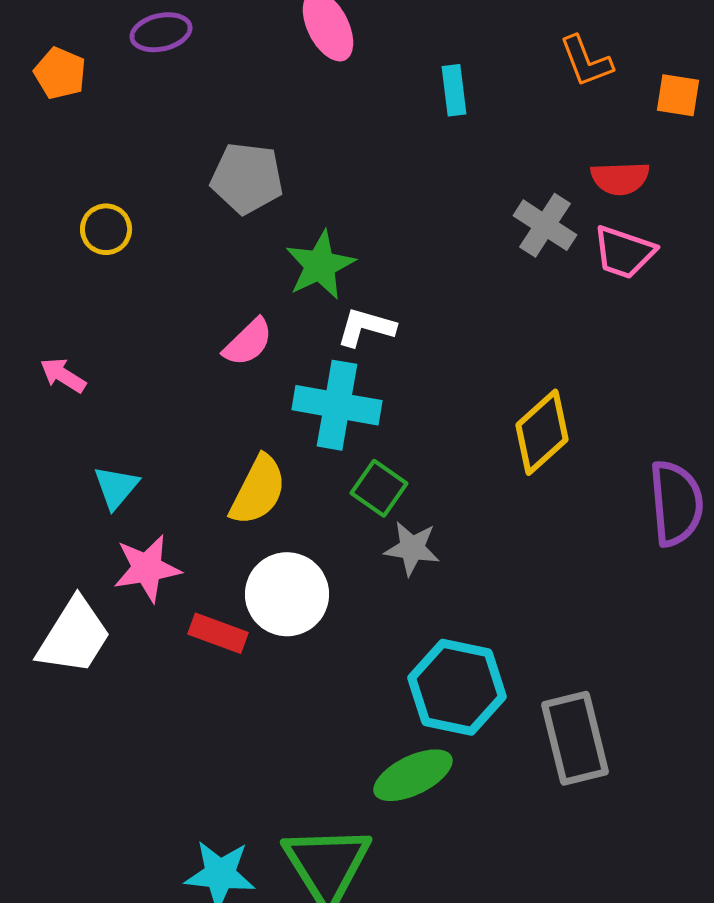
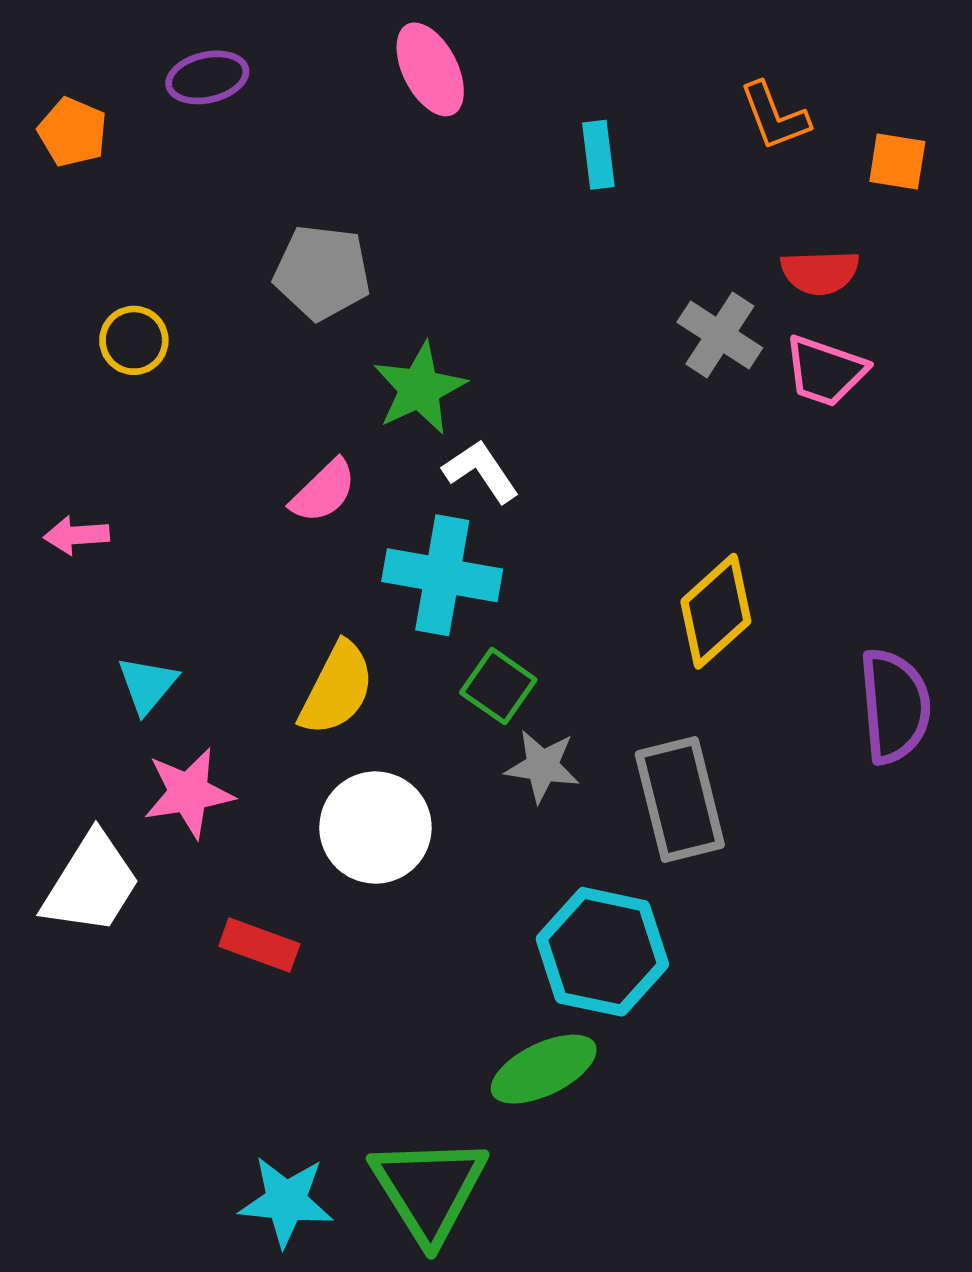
white L-shape: (366, 327) -> (481, 471), turned 40
pink arrow: (63, 375) -> (77, 535), turned -36
red rectangle: (218, 633) -> (259, 945), moved
gray rectangle: (575, 738) -> (680, 799), moved

